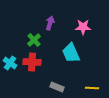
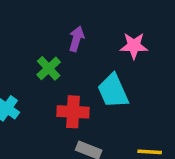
red cross: (32, 62) -> (73, 112), moved

